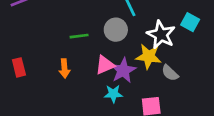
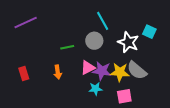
yellow star: (148, 56) -> (120, 72), moved
purple star: (123, 70) -> (102, 71), turned -30
gray semicircle: (170, 73) -> (137, 70), size x1.5

